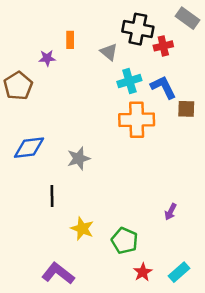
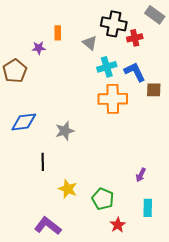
cyan rectangle: (179, 272) -> (148, 208), moved, turned -48

